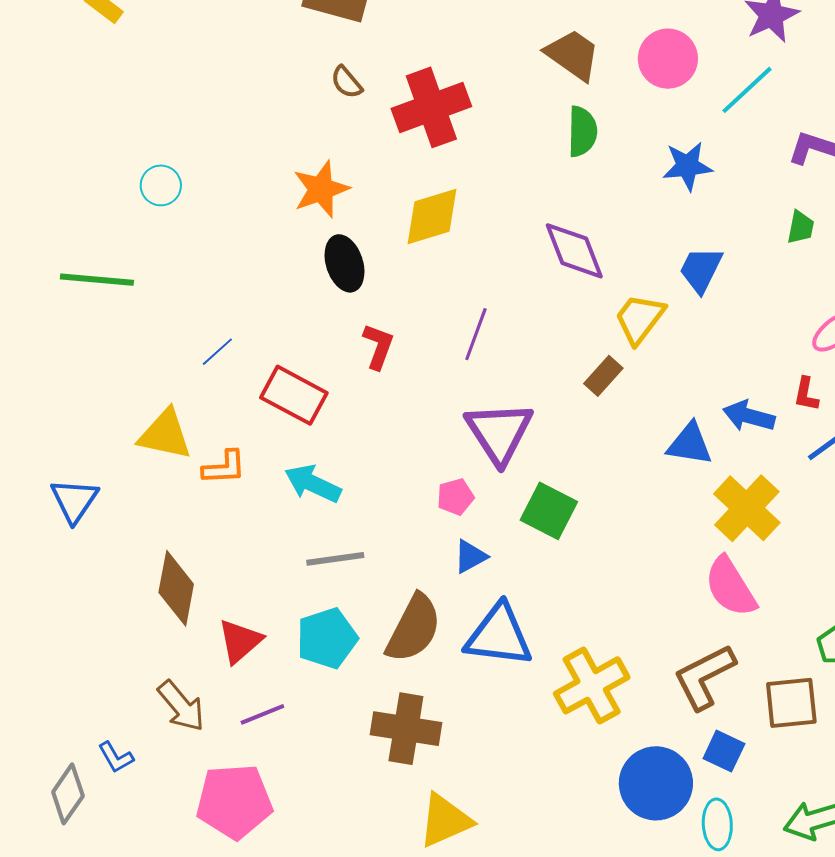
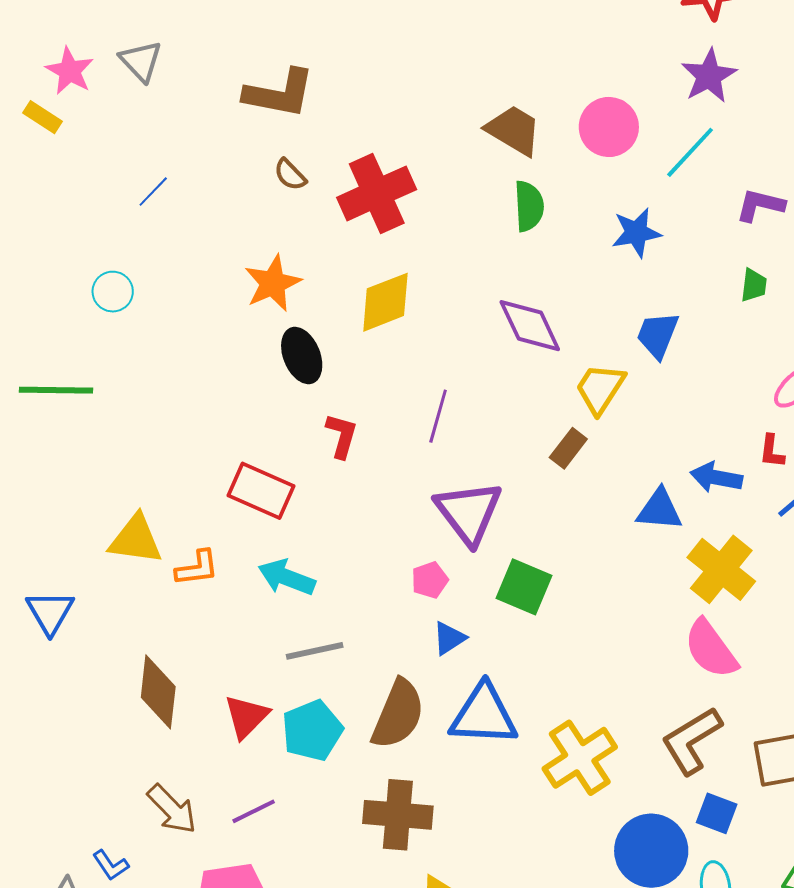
blue line: (217, 352) -> (153, 192), moved
red triangle: (240, 641) -> (246, 717), moved

